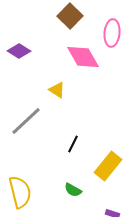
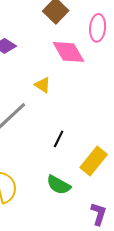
green semicircle: (73, 190) -> (59, 185), size x1.4

